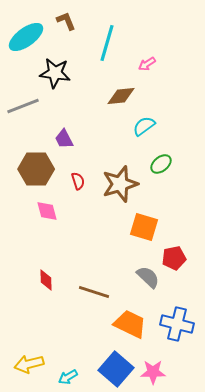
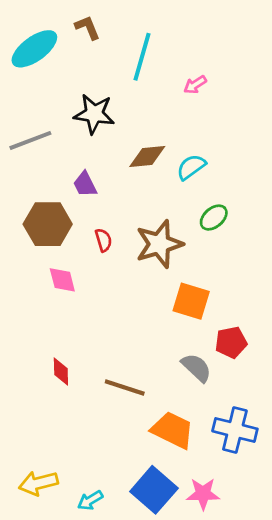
black star: (55, 73) -> (94, 114), moved
brown diamond: (121, 96) -> (147, 156), moved

